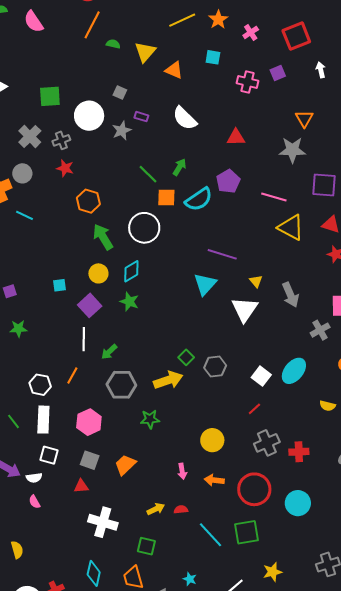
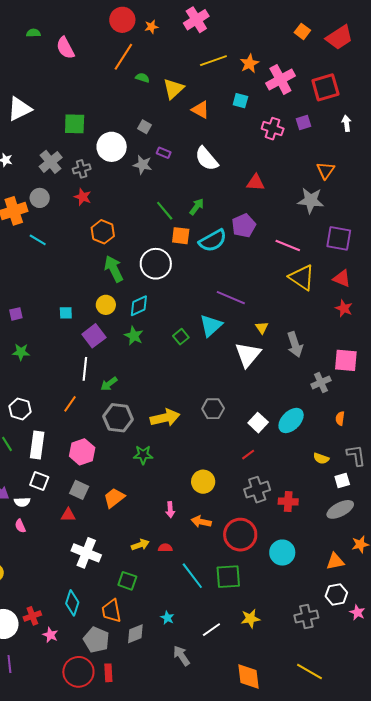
pink cross: (251, 32) -> (280, 80), size x1.8
gray star: (122, 131) -> (143, 165), turned 30
green square: (186, 357) -> (181, 337), moved
white hexagon: (40, 385) -> (20, 409), moved

